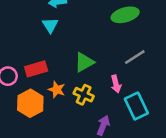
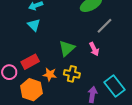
gray line: (135, 57) -> (104, 26), moved
pink arrow: (116, 84) -> (94, 49), moved
cyan rectangle: (136, 106) -> (115, 86), moved

